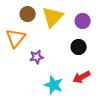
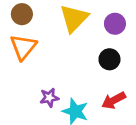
brown circle: (28, 14) -> (22, 14), moved
purple star: (37, 57) -> (49, 98), moved

